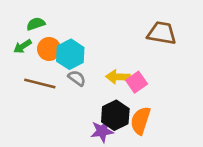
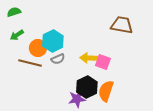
green semicircle: (36, 24) -> (14, 12), moved
orange circle: (49, 49) -> (38, 48), moved
gray semicircle: (77, 78) -> (58, 59), turned 120
pink square: (137, 82) -> (103, 62), turned -35

